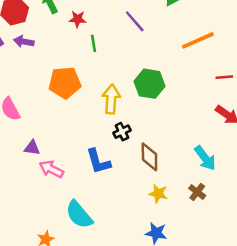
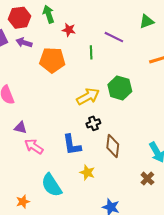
purple line: (135, 21) -> (114, 37), turned -30
green line: (93, 43) -> (91, 52), moved
orange pentagon: (65, 83) -> (52, 60), moved
yellow arrow: (111, 99) -> (88, 96), turned 50
yellow star: (158, 194) -> (87, 173), moved

